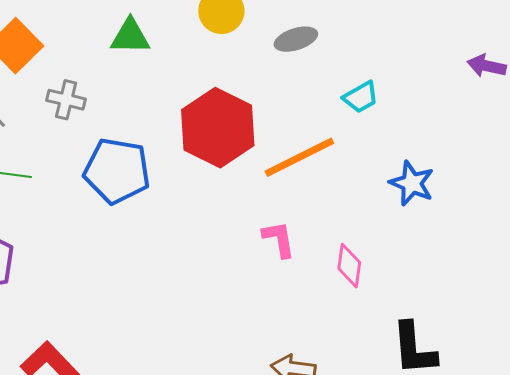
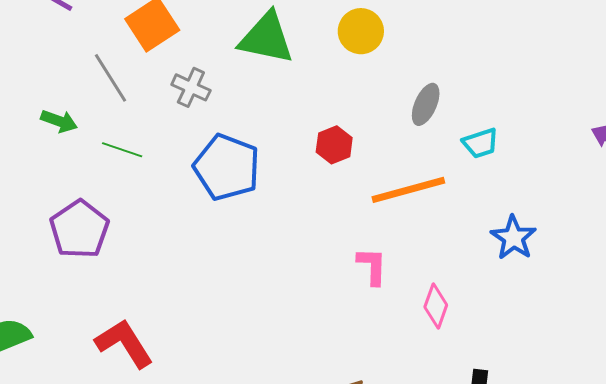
green triangle: (130, 36) -> (266, 38), size x1.4
gray ellipse: (296, 39) -> (426, 104), moved, turned -60
red hexagon: (218, 128) -> (334, 145), size x0.5

